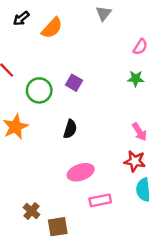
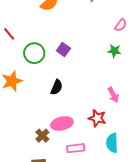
red star: (135, 161) -> (97, 118), moved
brown cross: (31, 211) -> (42, 136), moved

